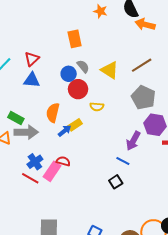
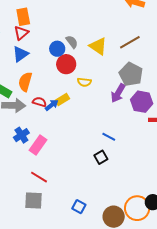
orange rectangle: (75, 39) -> (23, 17), moved
blue triangle: (32, 80) -> (20, 54), turned -42
orange semicircle: (53, 113) -> (25, 82), moved
purple arrow: (133, 141) -> (118, 93), moved
red semicircle: (63, 161) -> (39, 102), moved
red line: (30, 178) -> (39, 177), moved

